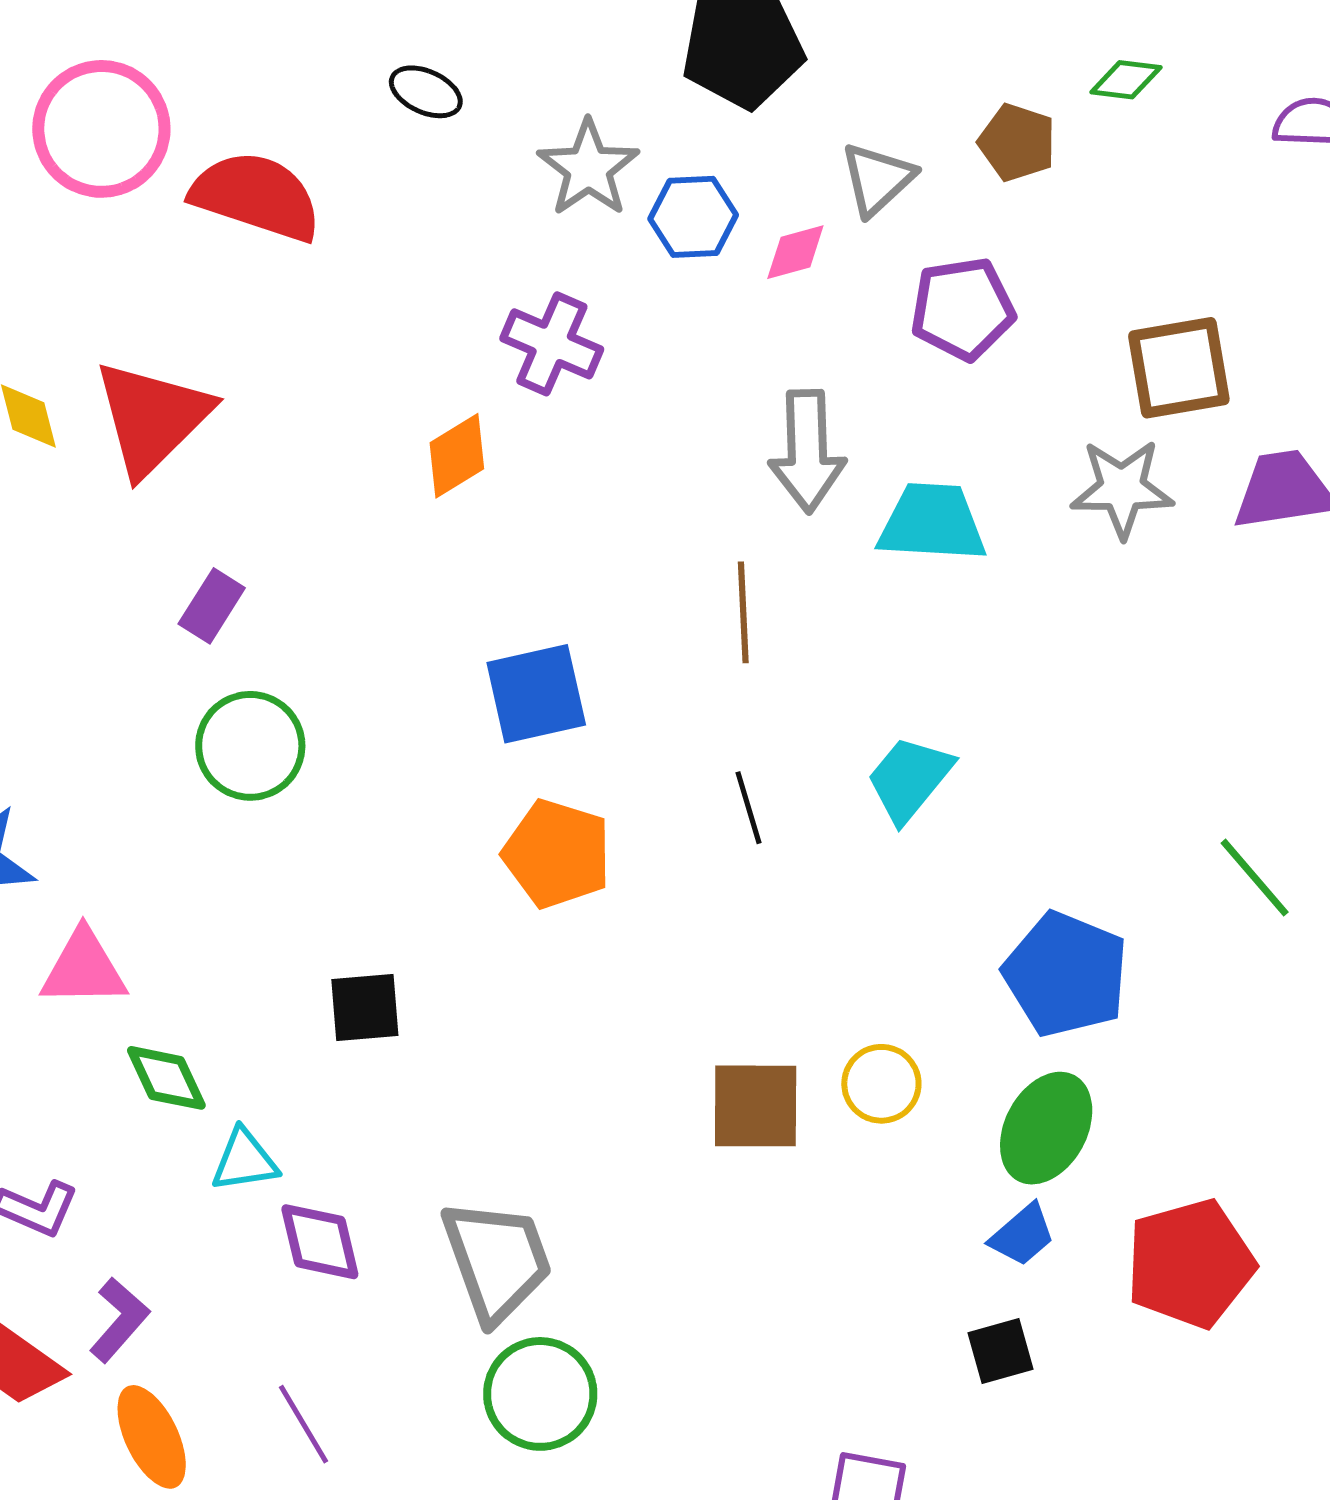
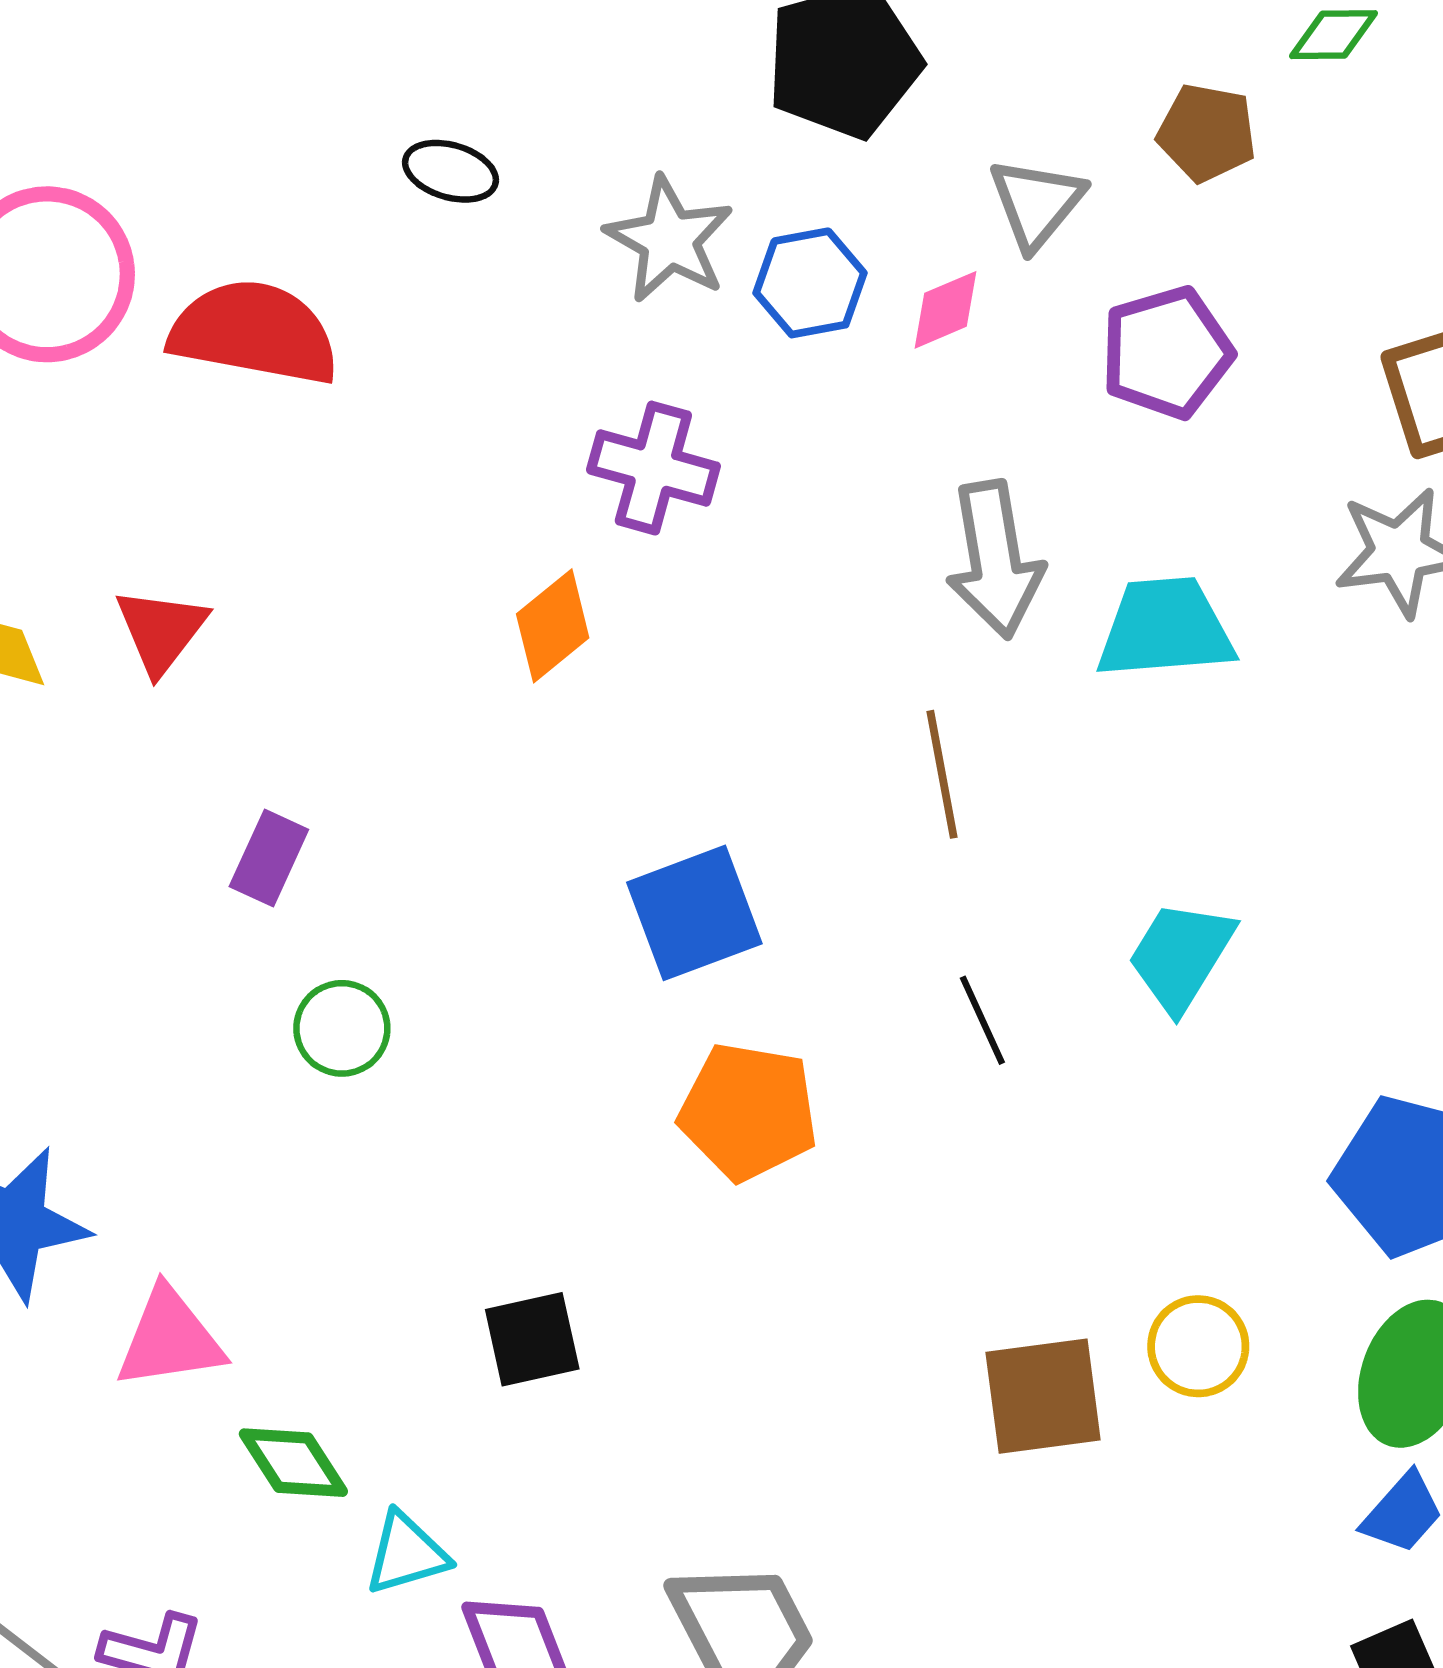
red triangle: (152, 418) -> (161, 631), size x0.6
green circle: (250, 746) -> (342, 1028), size x0.7

